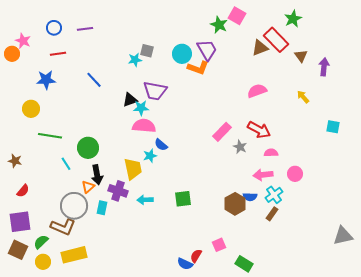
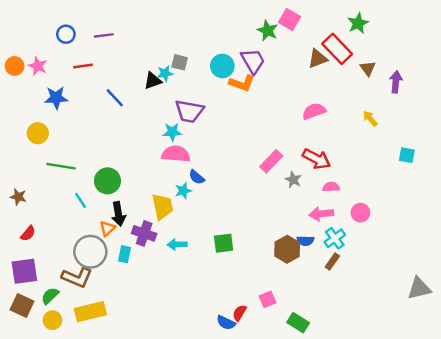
pink star: (23, 41) -> (38, 66), moved
red line: (58, 54) -> (83, 66), moved
black triangle: (130, 100) -> (153, 81), moved

